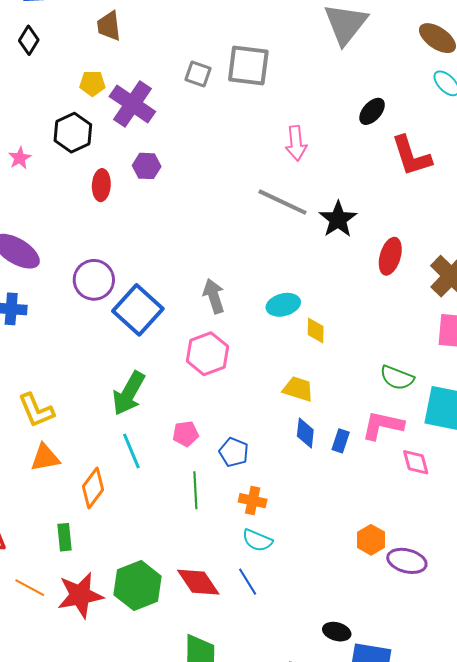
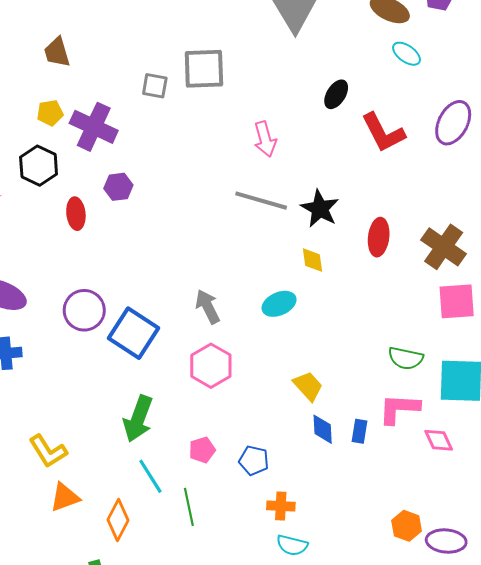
yellow diamond: (316, 330) -> (312, 260), moved
yellow trapezoid: (298, 389) -> (308, 386), turned 40
green line: (195, 490) -> (189, 507), moved

